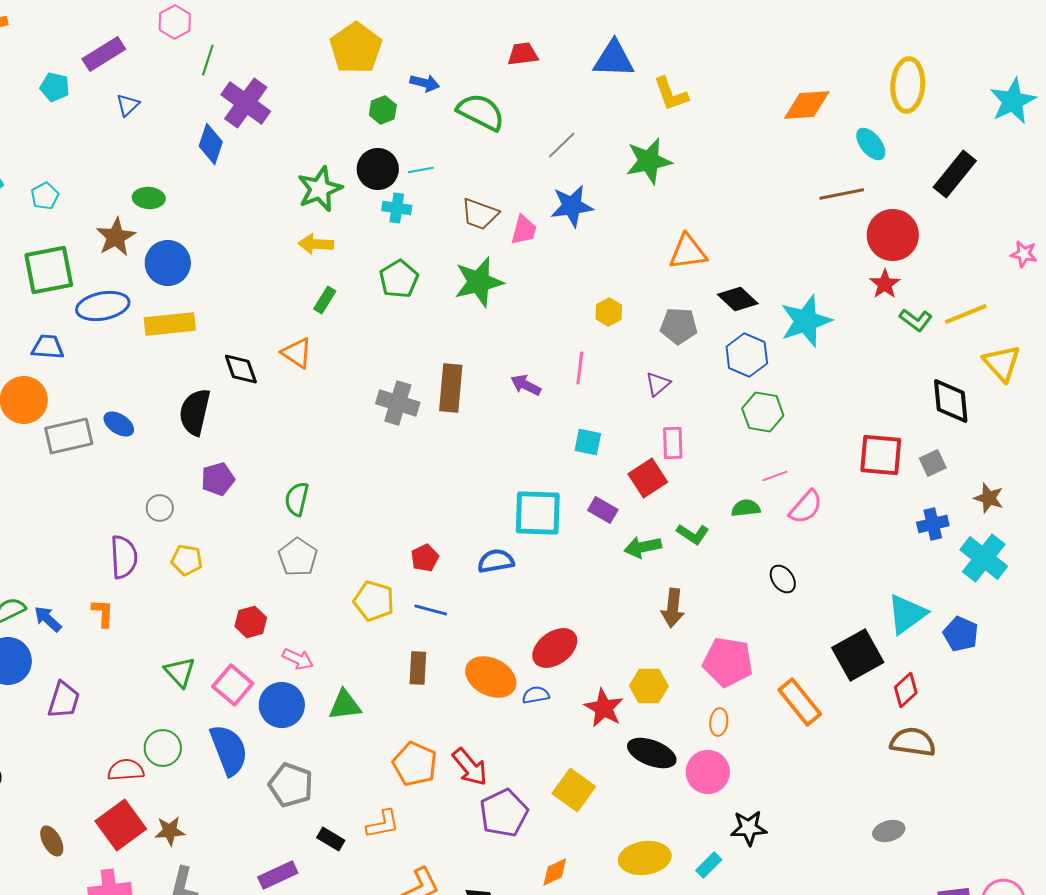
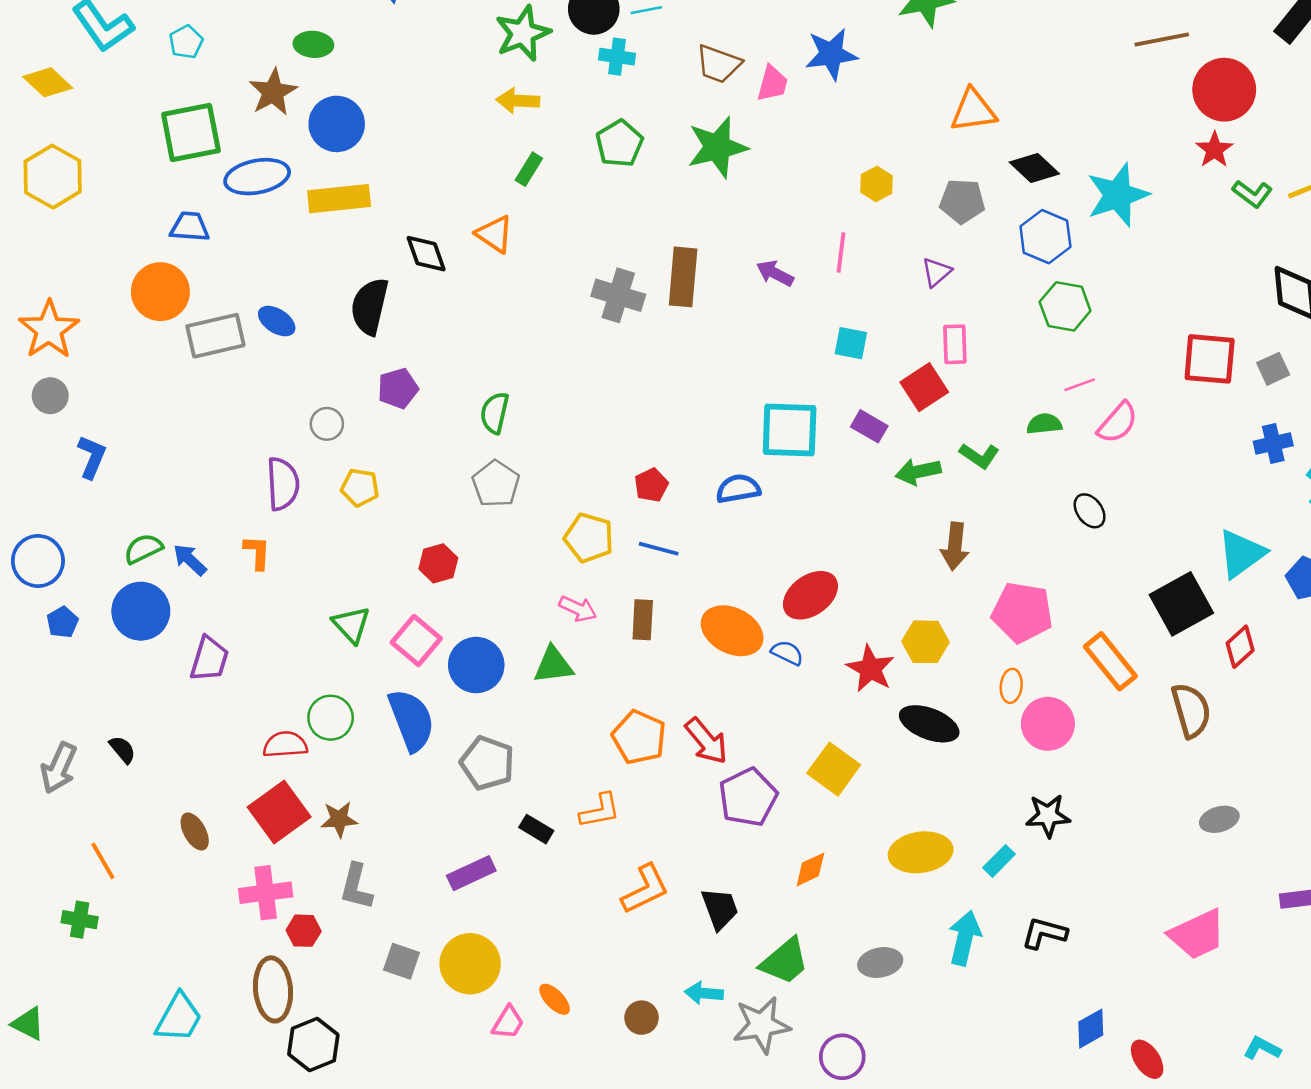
pink arrow: (298, 659) -> (578, 609), moved
blue semicircle: (536, 695) -> (787, 653), turned 36
brown semicircle: (913, 742) -> (1191, 710), moved, turned 66
pink circle: (708, 772) -> (1048, 724), moved

